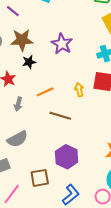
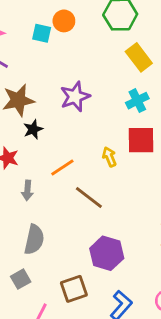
purple star: (62, 44) -> (75, 97), turned 30
brown line: (60, 116) -> (89, 198), turned 30
gray semicircle: (17, 139) -> (34, 240), turned -40

